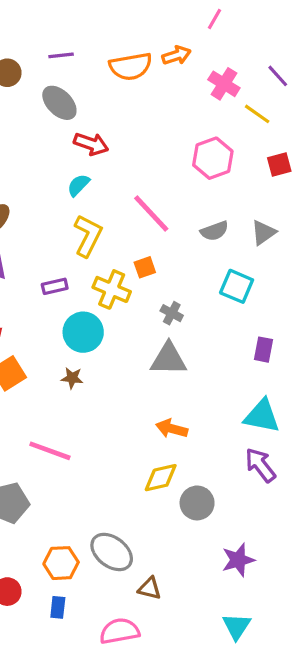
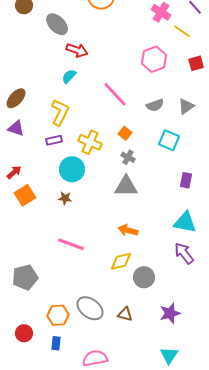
yellow L-shape: (88, 236) -> (60, 112), moved
orange square: (145, 267) -> (125, 133), moved, turned -32
pink line: (50, 451) -> (71, 244), moved
brown triangle: (150, 588) -> (125, 314), moved

